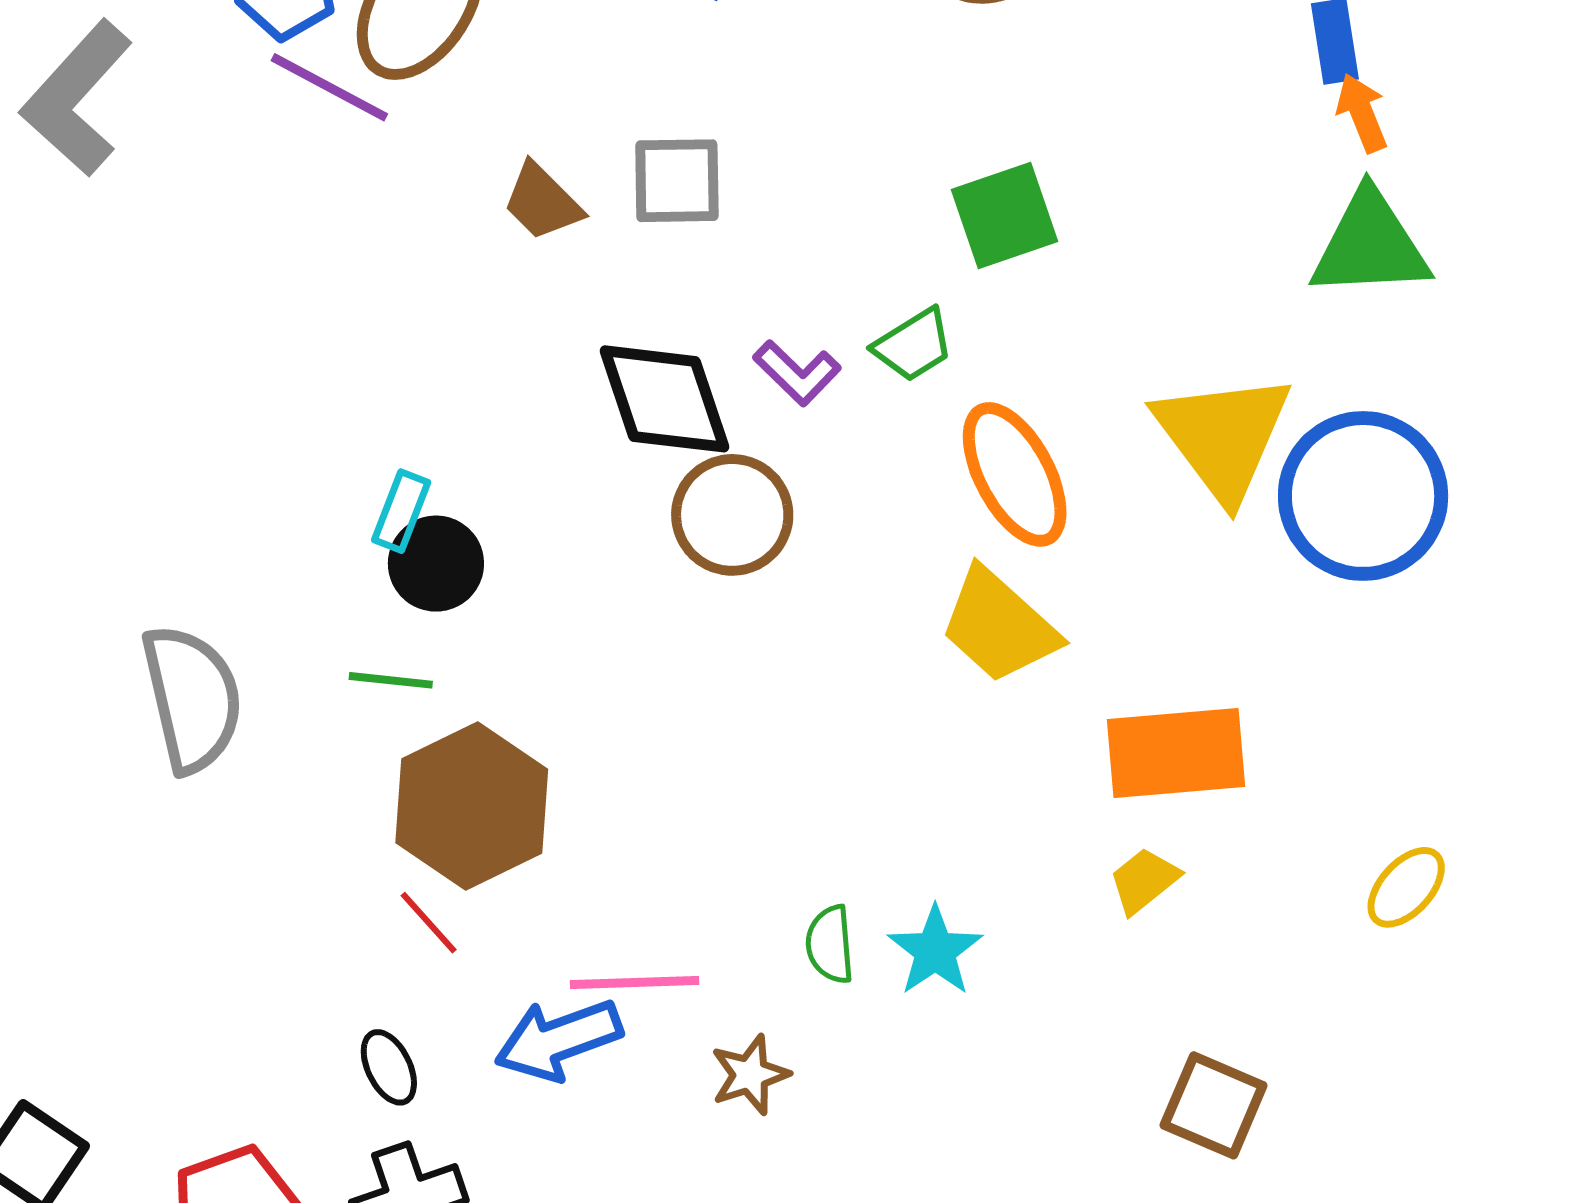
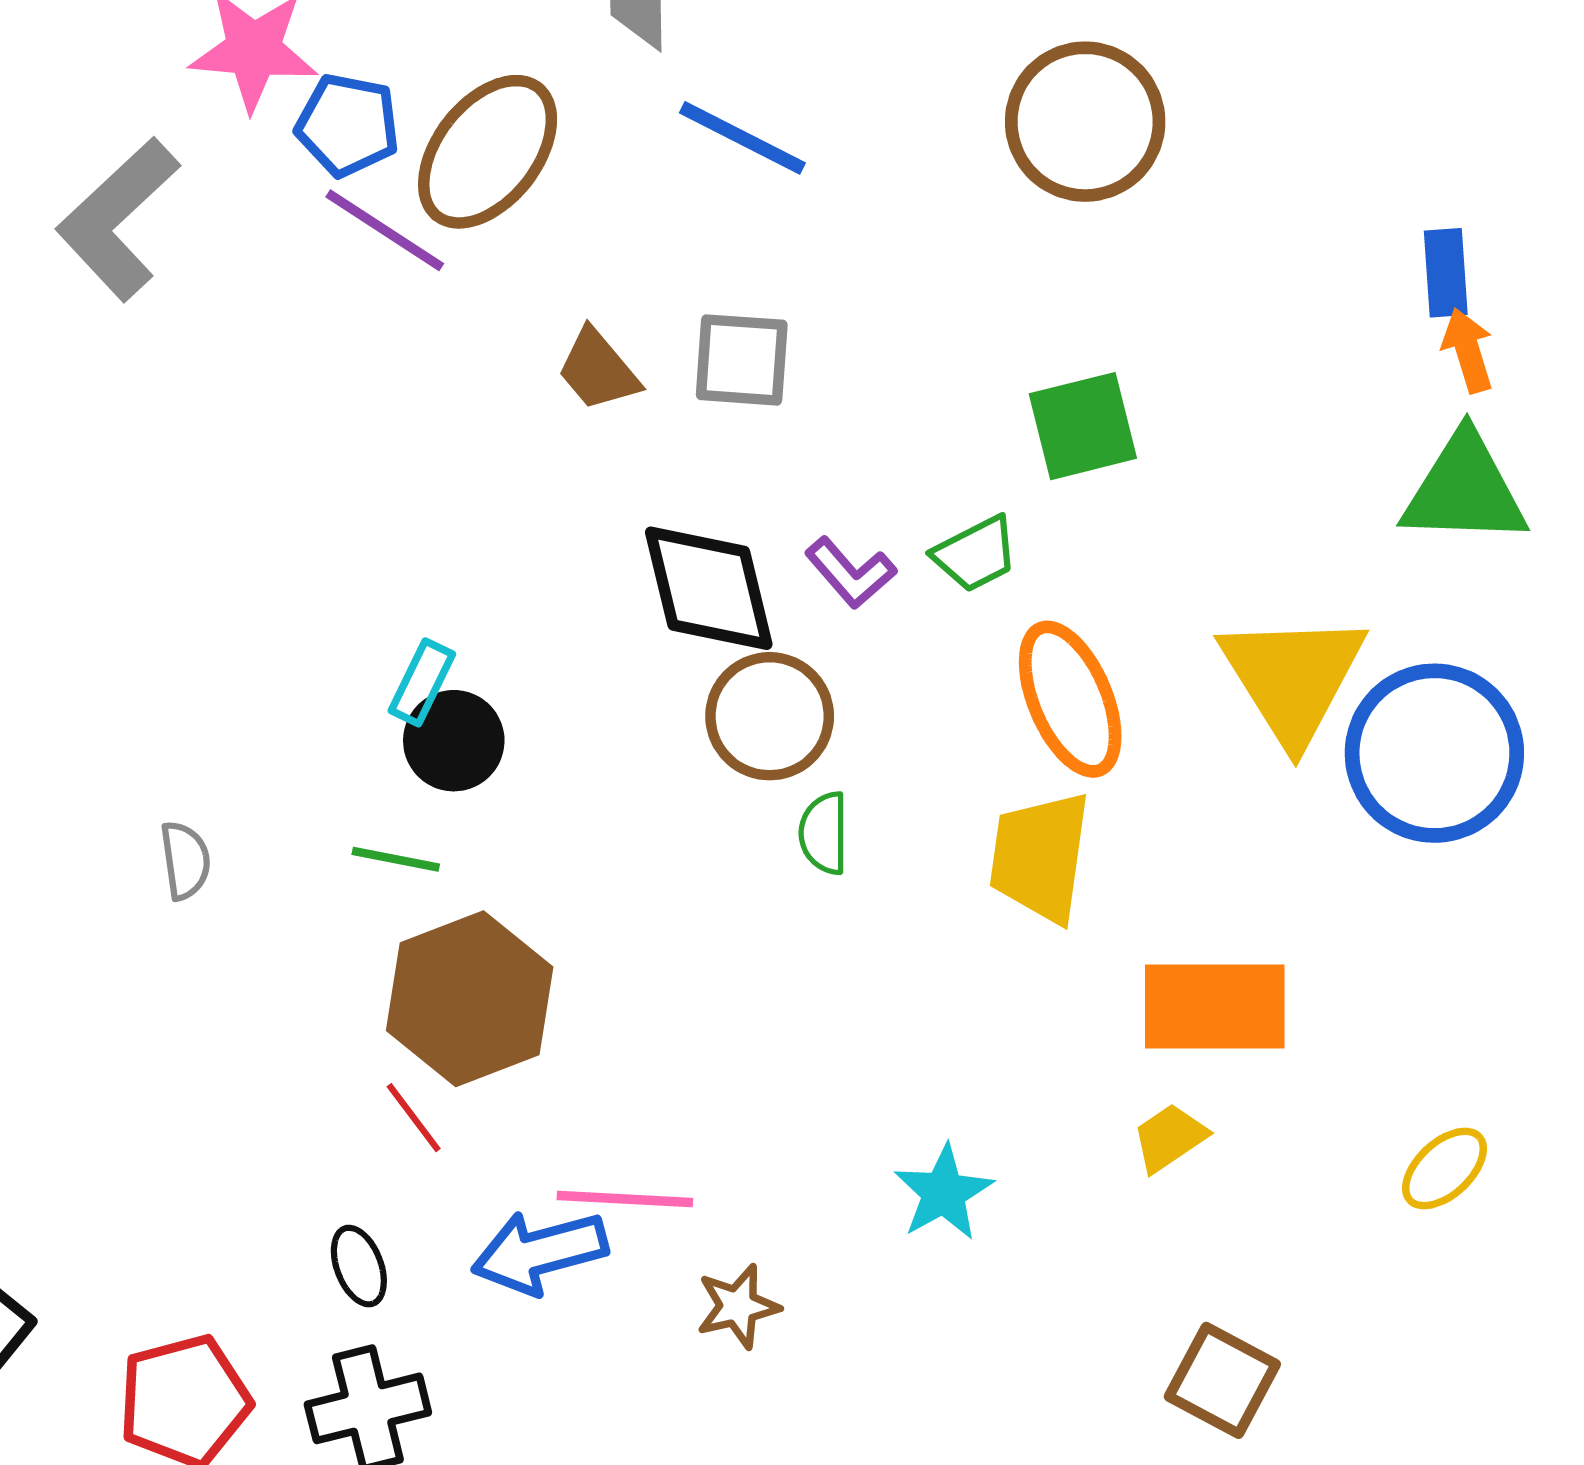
yellow trapezoid: (999, 626) -> (1040, 857), turned 51
gray semicircle: (192, 698) -> (185, 860), size x0.5
green semicircle: (830, 944) -> (824, 833), moved

